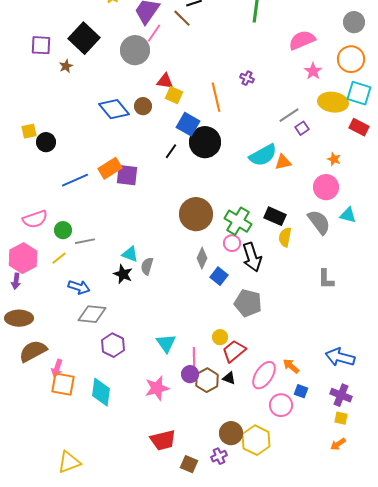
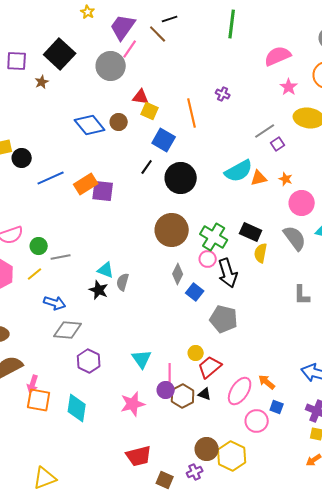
black circle: (205, 142) -> (181, 178), moved
orange star: (334, 159) -> (286, 179), moved
blue line: (75, 180) -> (51, 178), moved

